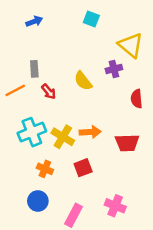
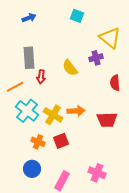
gray rectangle: (34, 69) -> (29, 58), size x1.5
orange line: (15, 90) -> (15, 87), moved
red arrow: (49, 92) -> (41, 77), turned 48
cyan cross: (32, 132) -> (27, 111), turned -30
red square: (83, 168) -> (61, 141), moved

